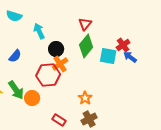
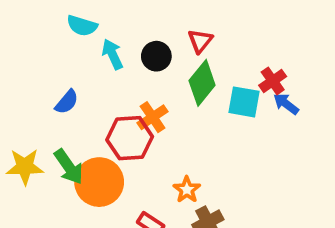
cyan semicircle: (14, 16) -> (82, 26), moved
black circle: (56, 49) -> (156, 56), moved
orange circle: (32, 98) -> (99, 182), size x1.6
orange star: (85, 98) -> (187, 190), moved

